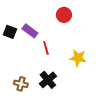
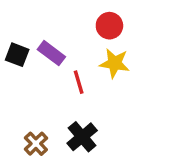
yellow star: (78, 58) -> (115, 63), moved
brown cross: (21, 84) -> (36, 144), turned 32

